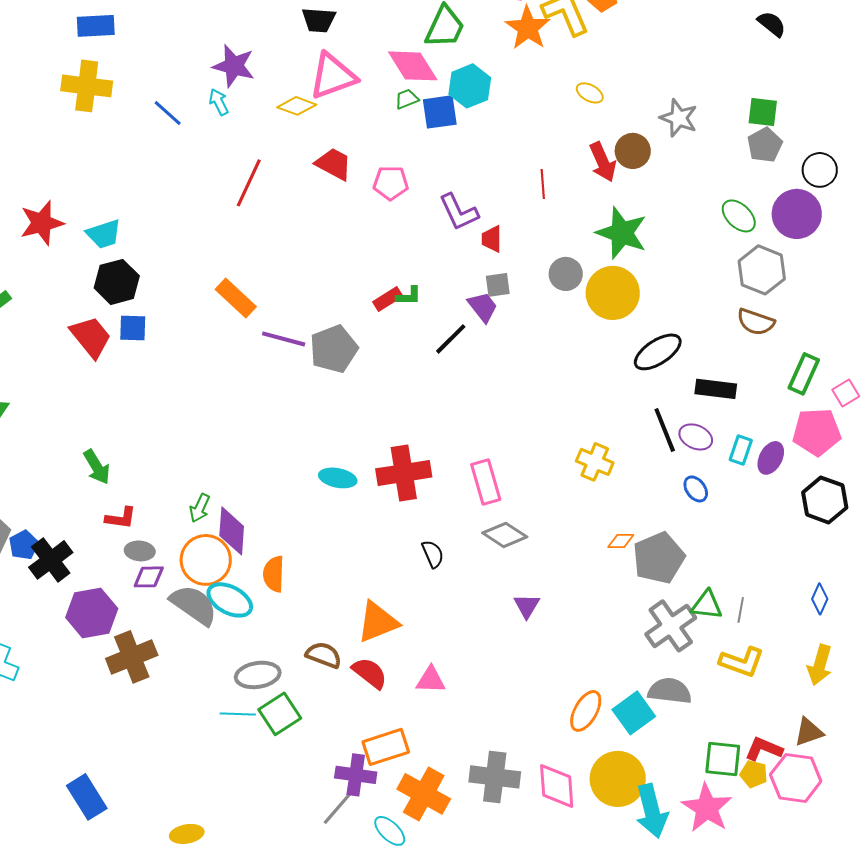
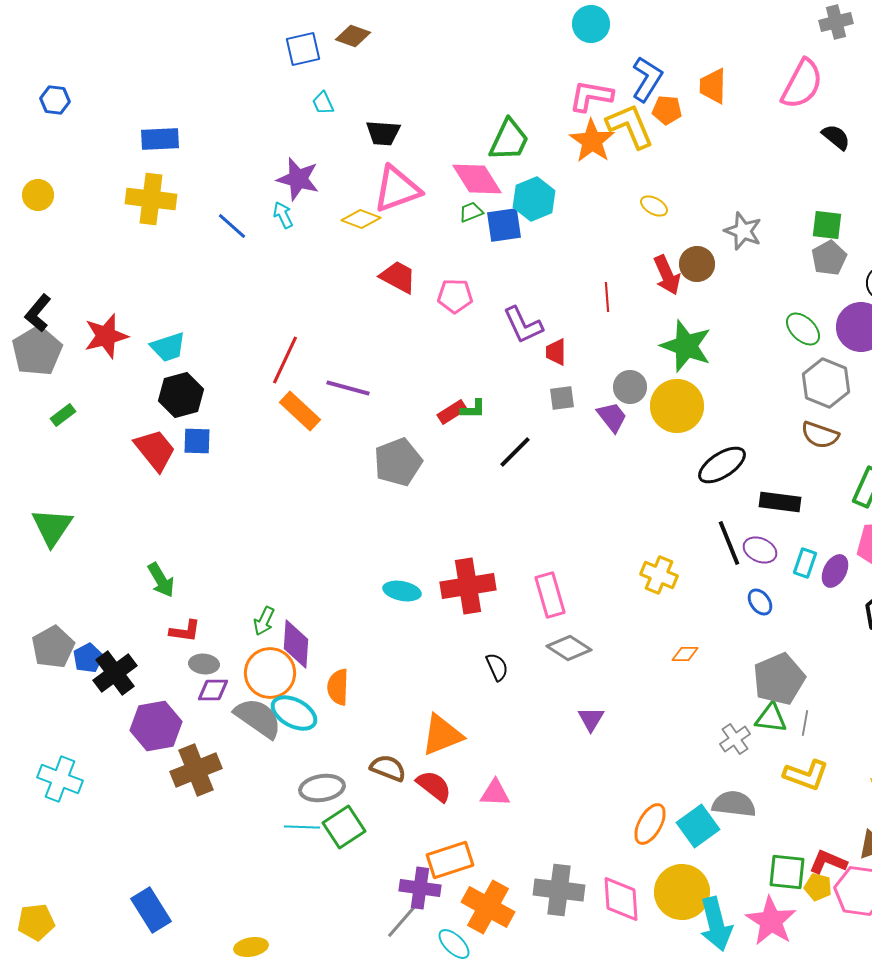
red line: (249, 183) -> (285, 360), moved
purple trapezoid: (483, 307) -> (612, 417), moved
purple line: (284, 339) -> (348, 388), moved
gray pentagon: (659, 558) -> (779, 679), moved
gray cross: (671, 626) -> (735, 739), size x0.6

